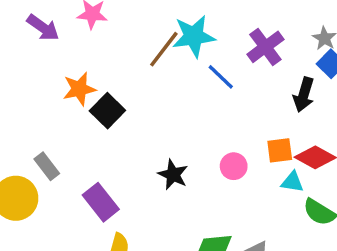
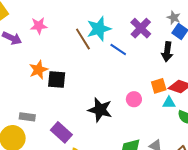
brown line: (164, 49) -> (83, 39), turned -60
black square: (107, 111) -> (57, 79), turned -30
gray rectangle: (47, 166) -> (27, 117), turned -35
black star: (173, 175) -> (100, 110), size x1.4

